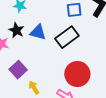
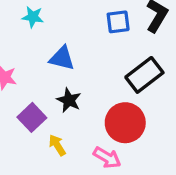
black star: (16, 30) -> (69, 100), moved
black rectangle: (67, 37) -> (144, 75), moved

